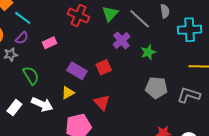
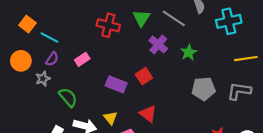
yellow triangle: (68, 93) -> (111, 118), moved, turned -32

